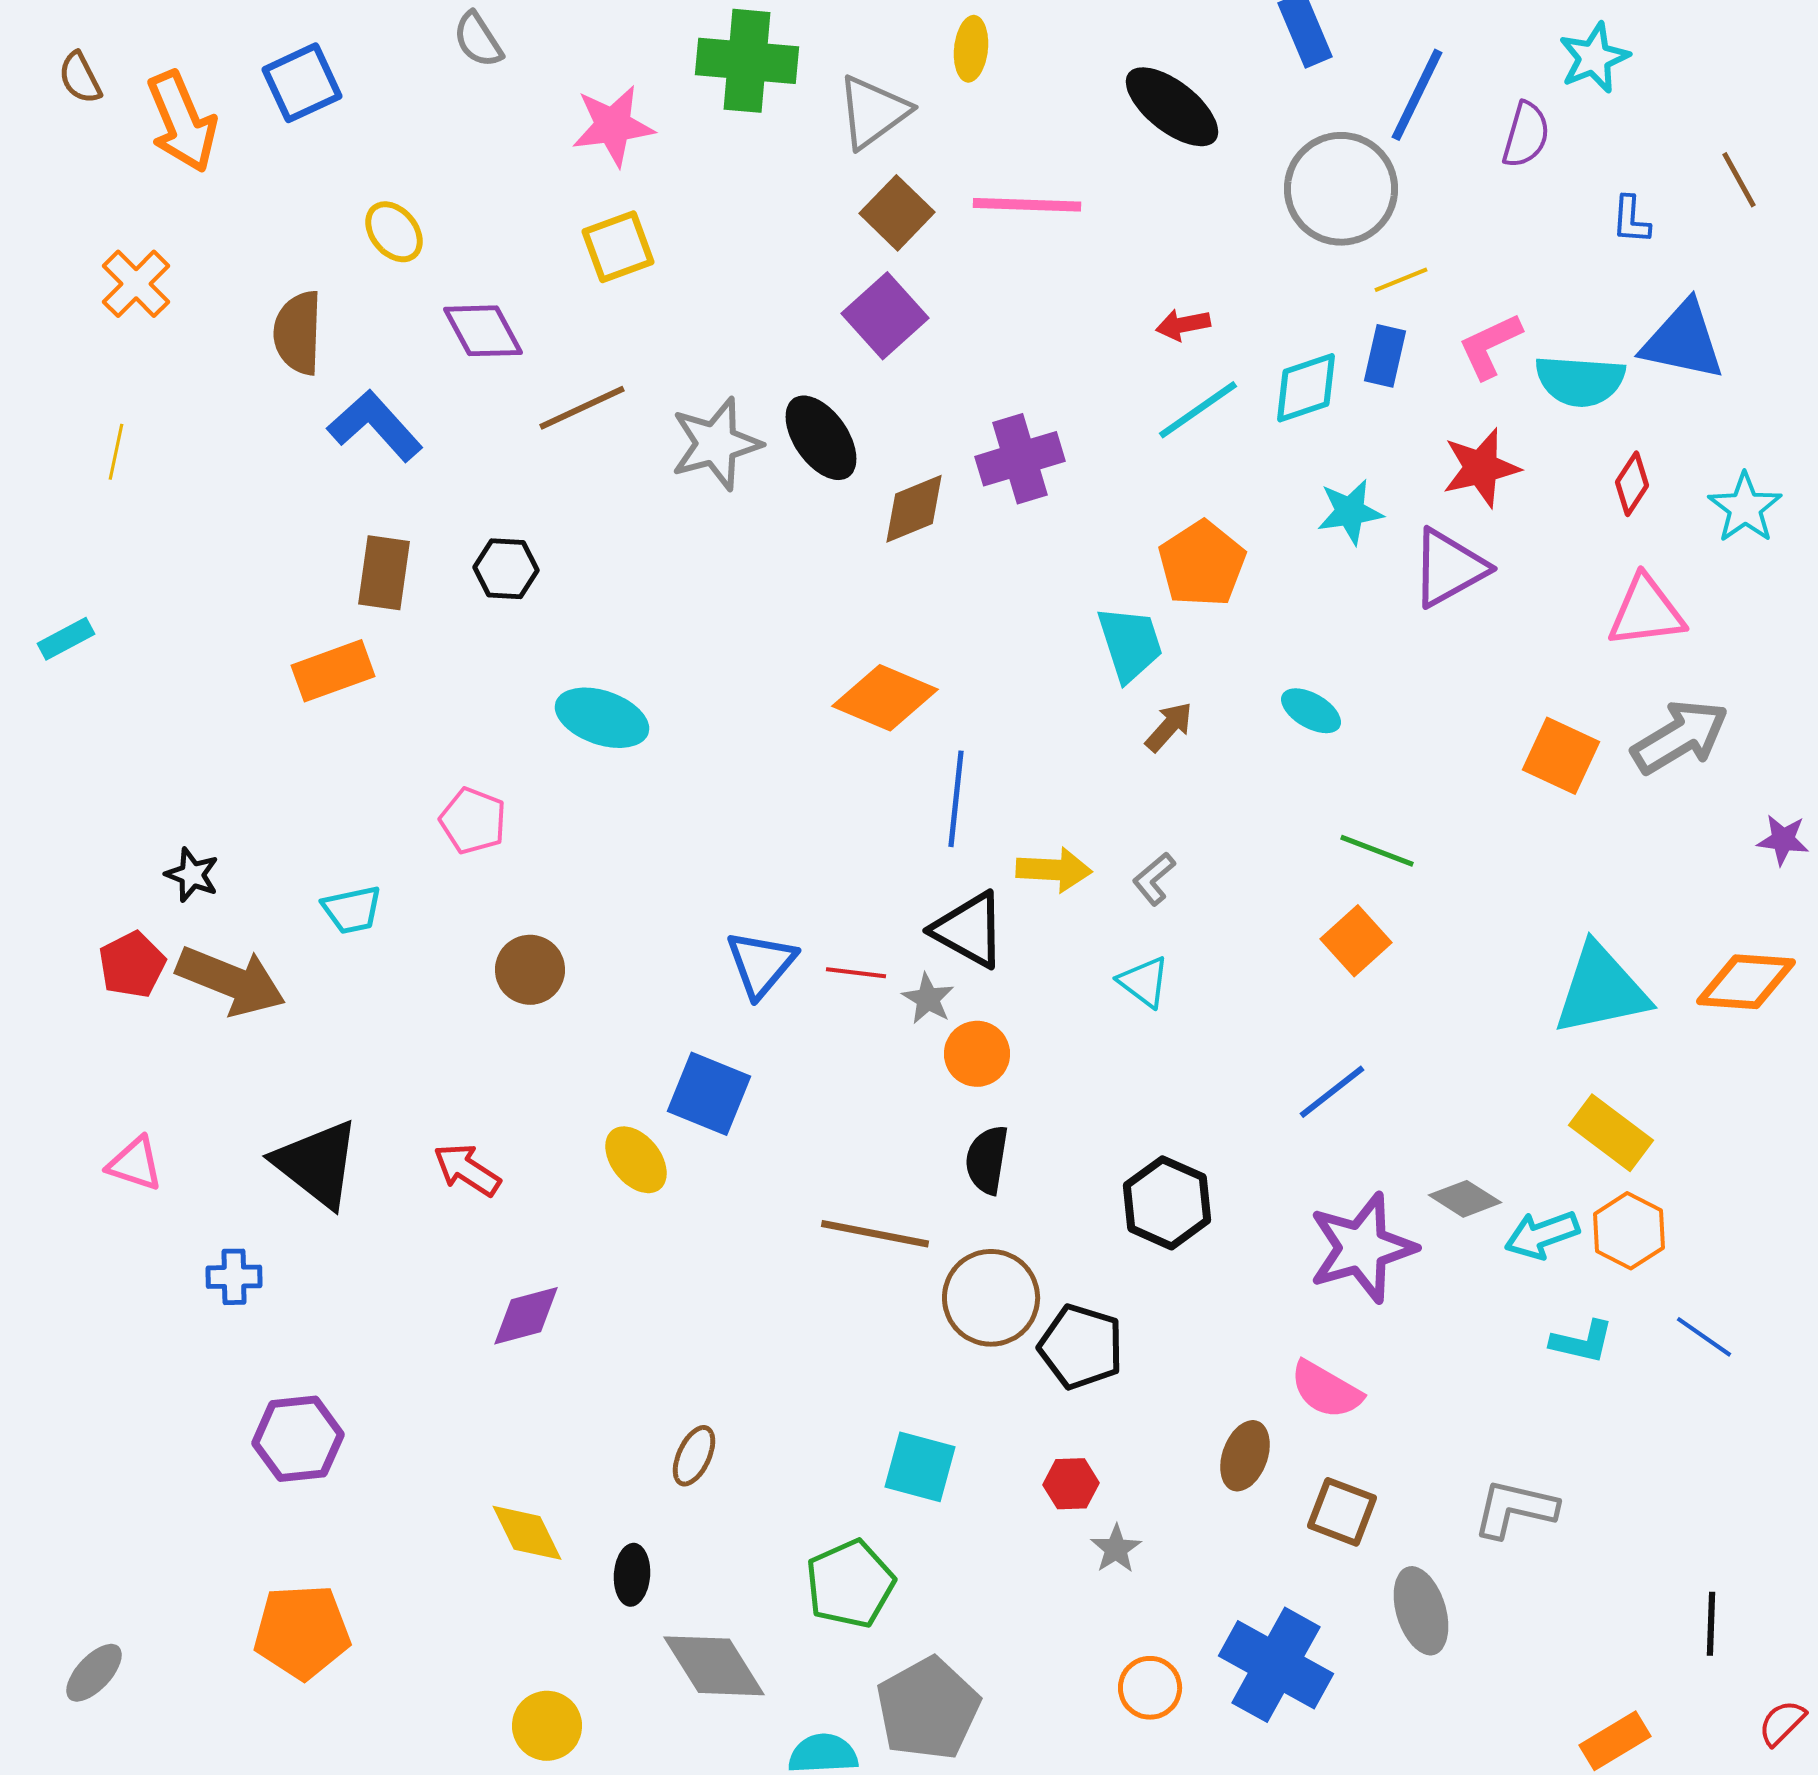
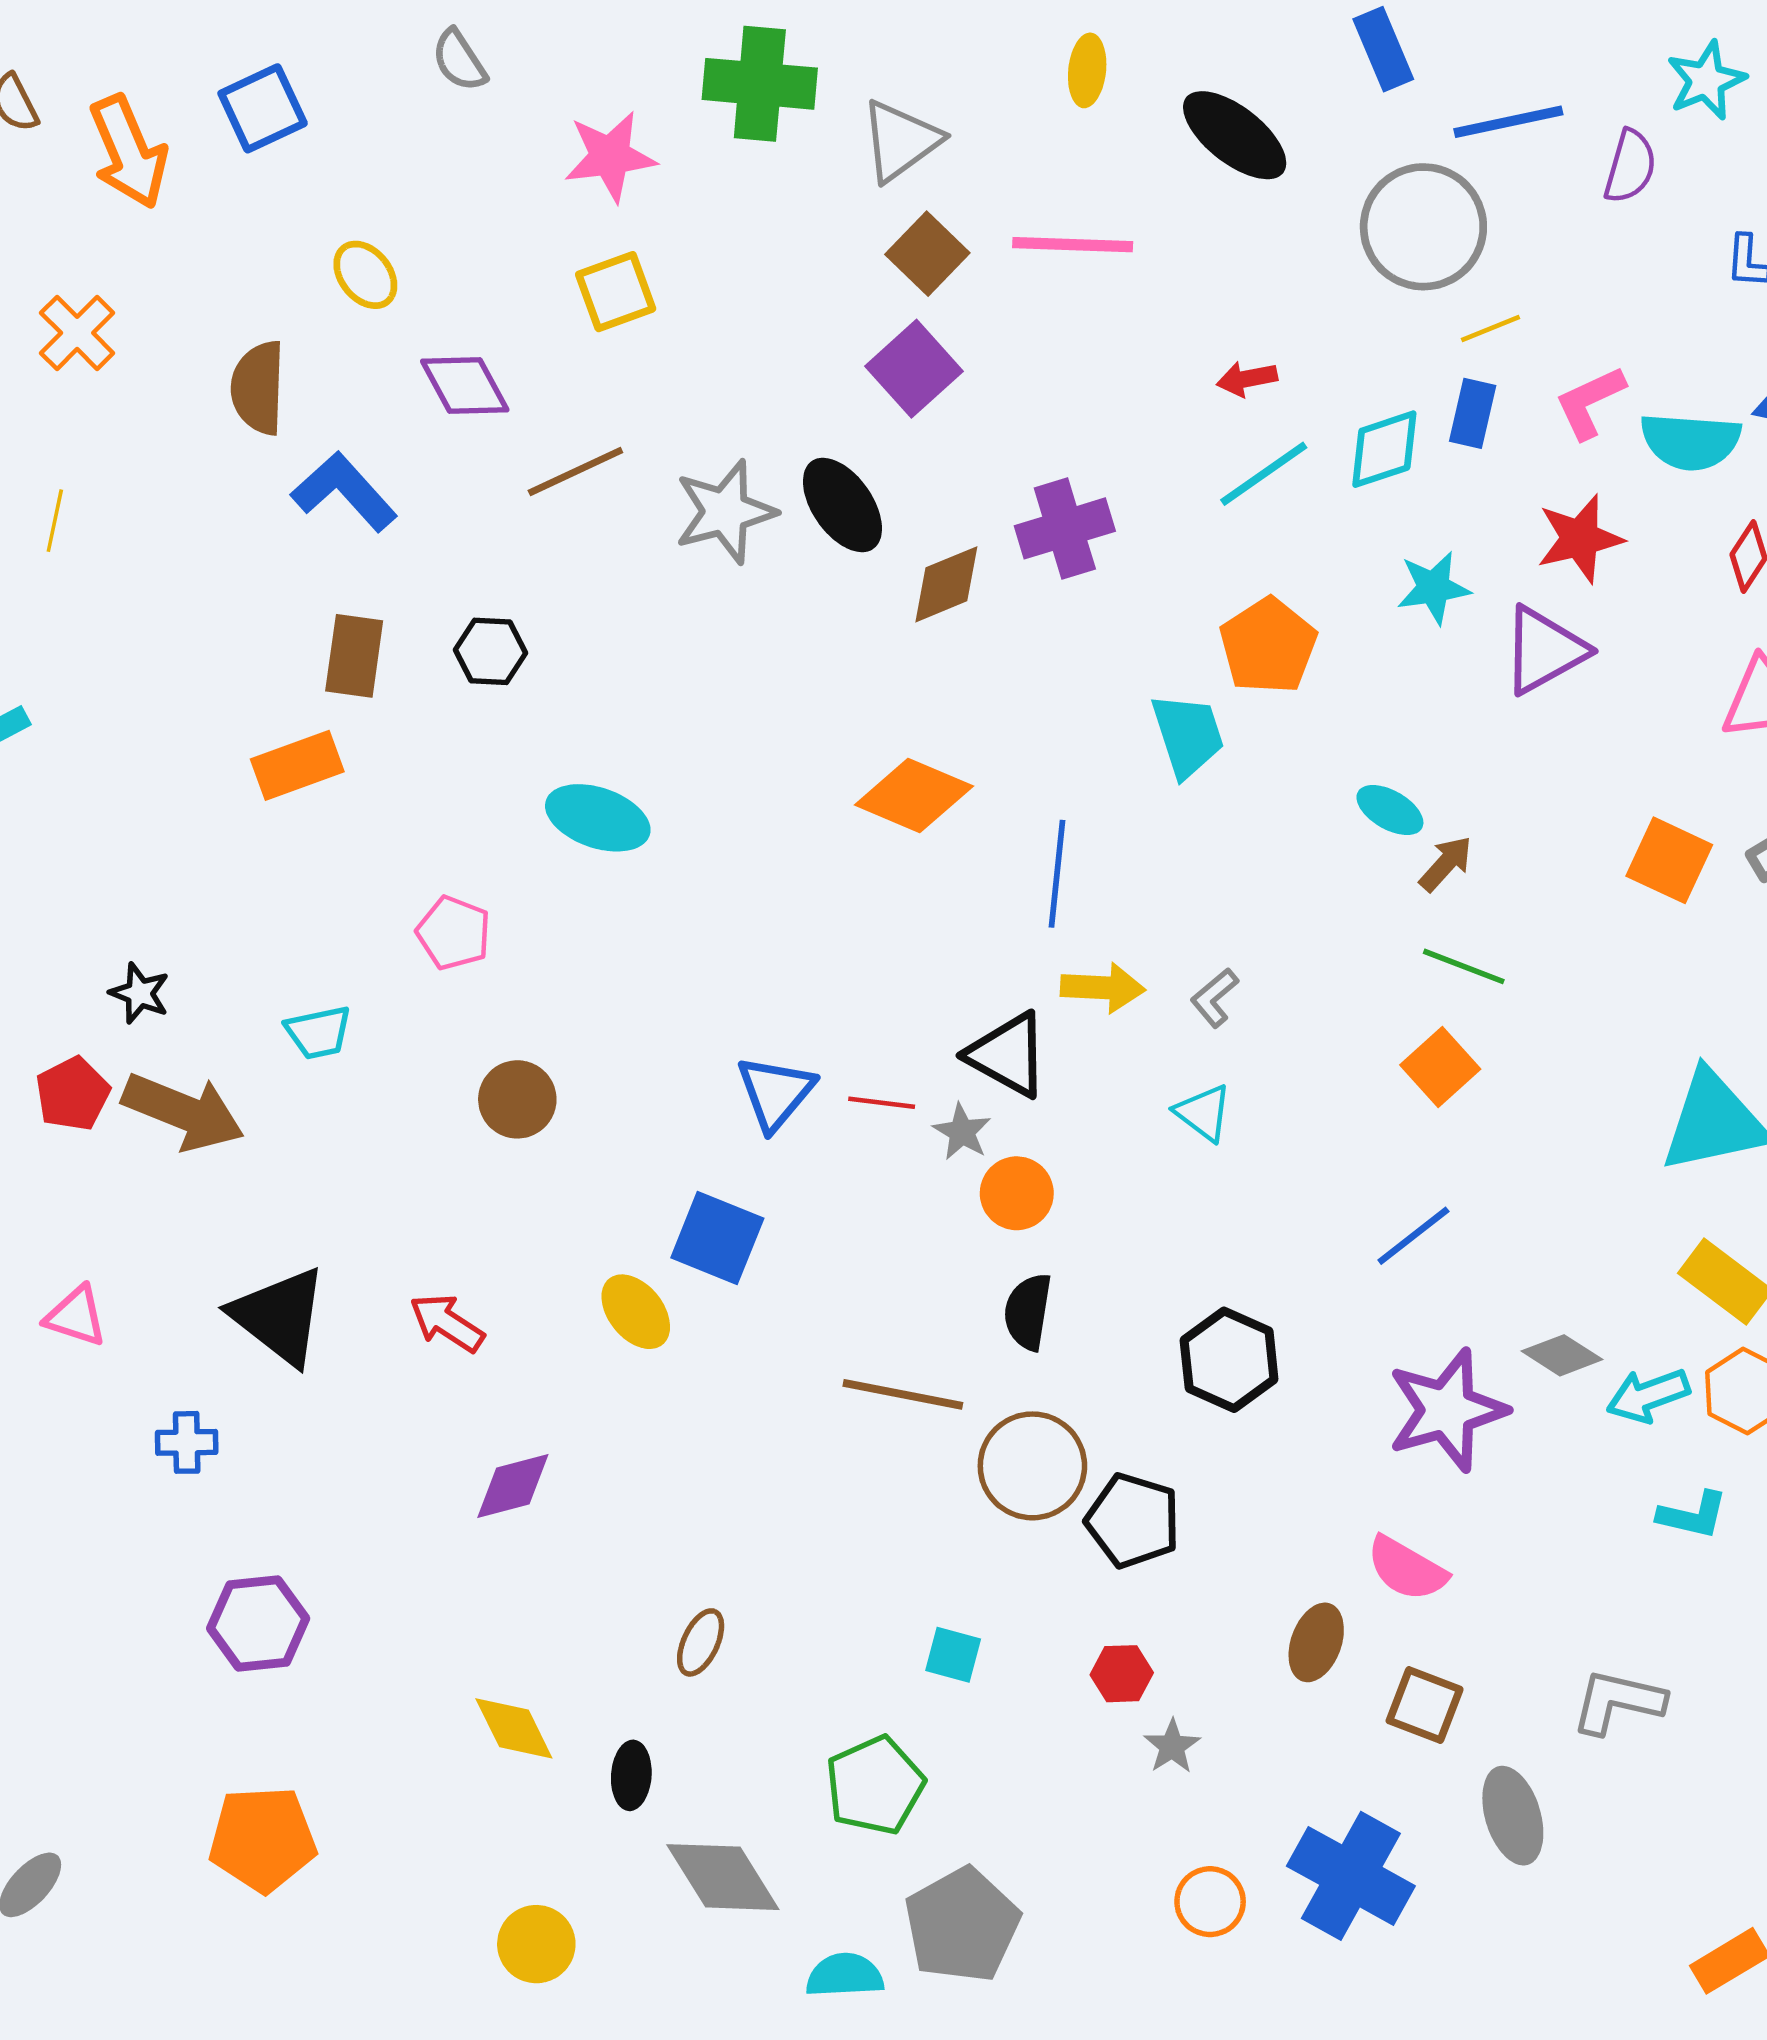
yellow ellipse: (971, 49) -> (1087, 70), moved
blue line: (1417, 95) -> (1508, 122), turned 52
brown arrow: (1169, 727) -> (1446, 864), moved
blue line: (956, 799) -> (1057, 874), moved
cyan square: (920, 1467) -> (953, 1655), size x0.7

